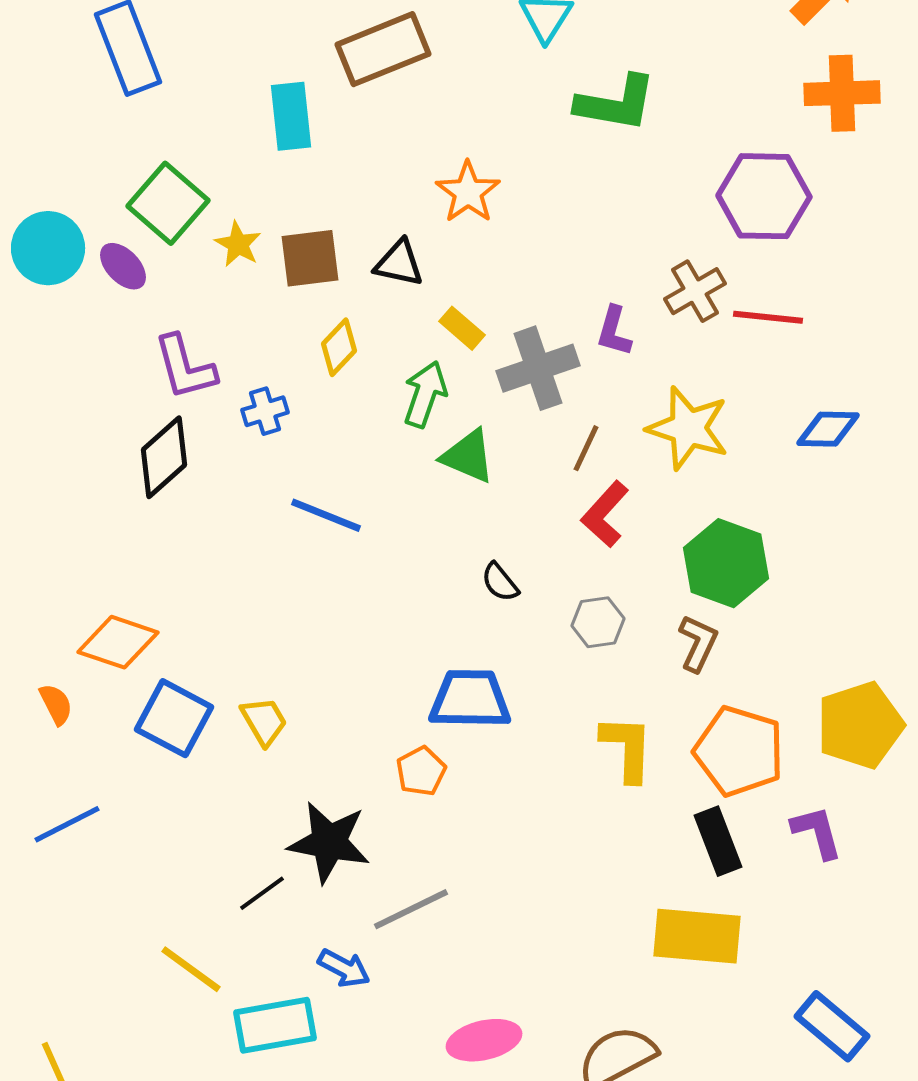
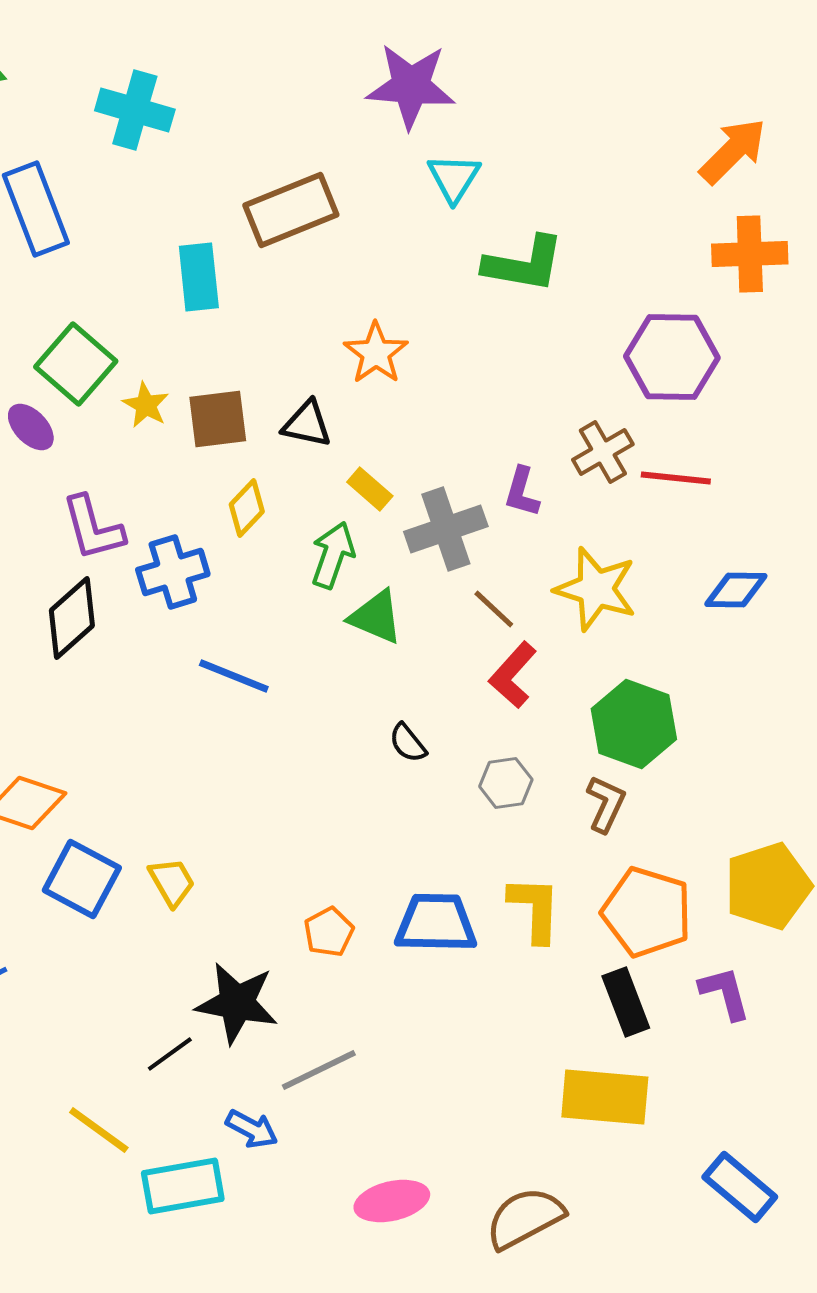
blue cross: (265, 411) -> (173, 572), size x1.5
brown line: (586, 448) -> (494, 609), turned -72
blue trapezoid: (470, 699) -> (436, 923), moved

